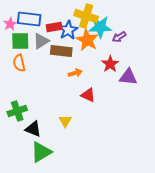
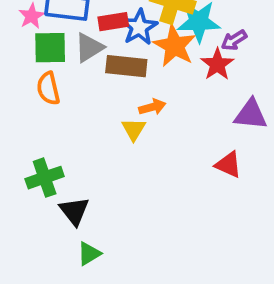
red star: (110, 64) -> (217, 64), moved
red triangle: (88, 95) -> (228, 165), moved
yellow triangle: (65, 121) -> (134, 129), moved
black triangle: (33, 129) -> (74, 211), turned 30
green triangle: (41, 152) -> (89, 254), size x0.6

